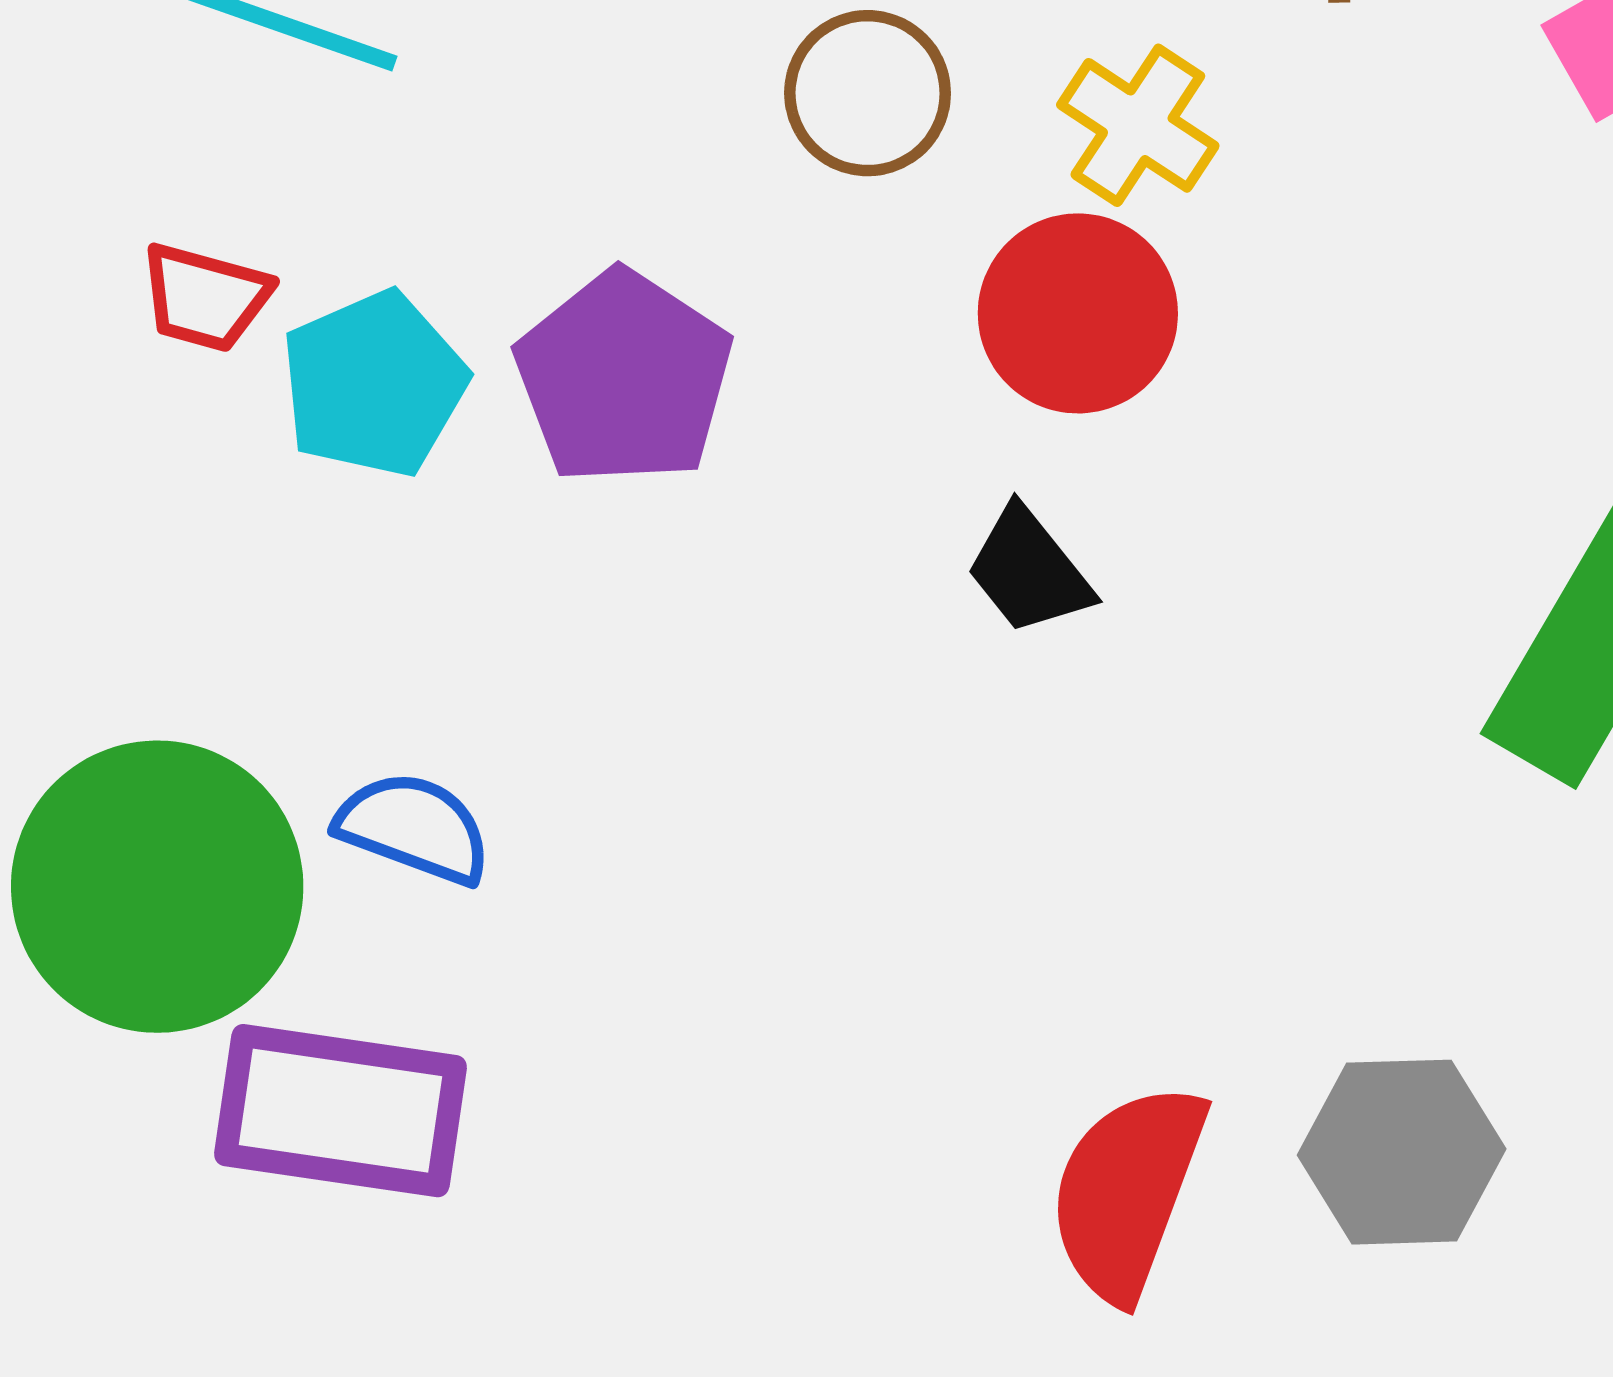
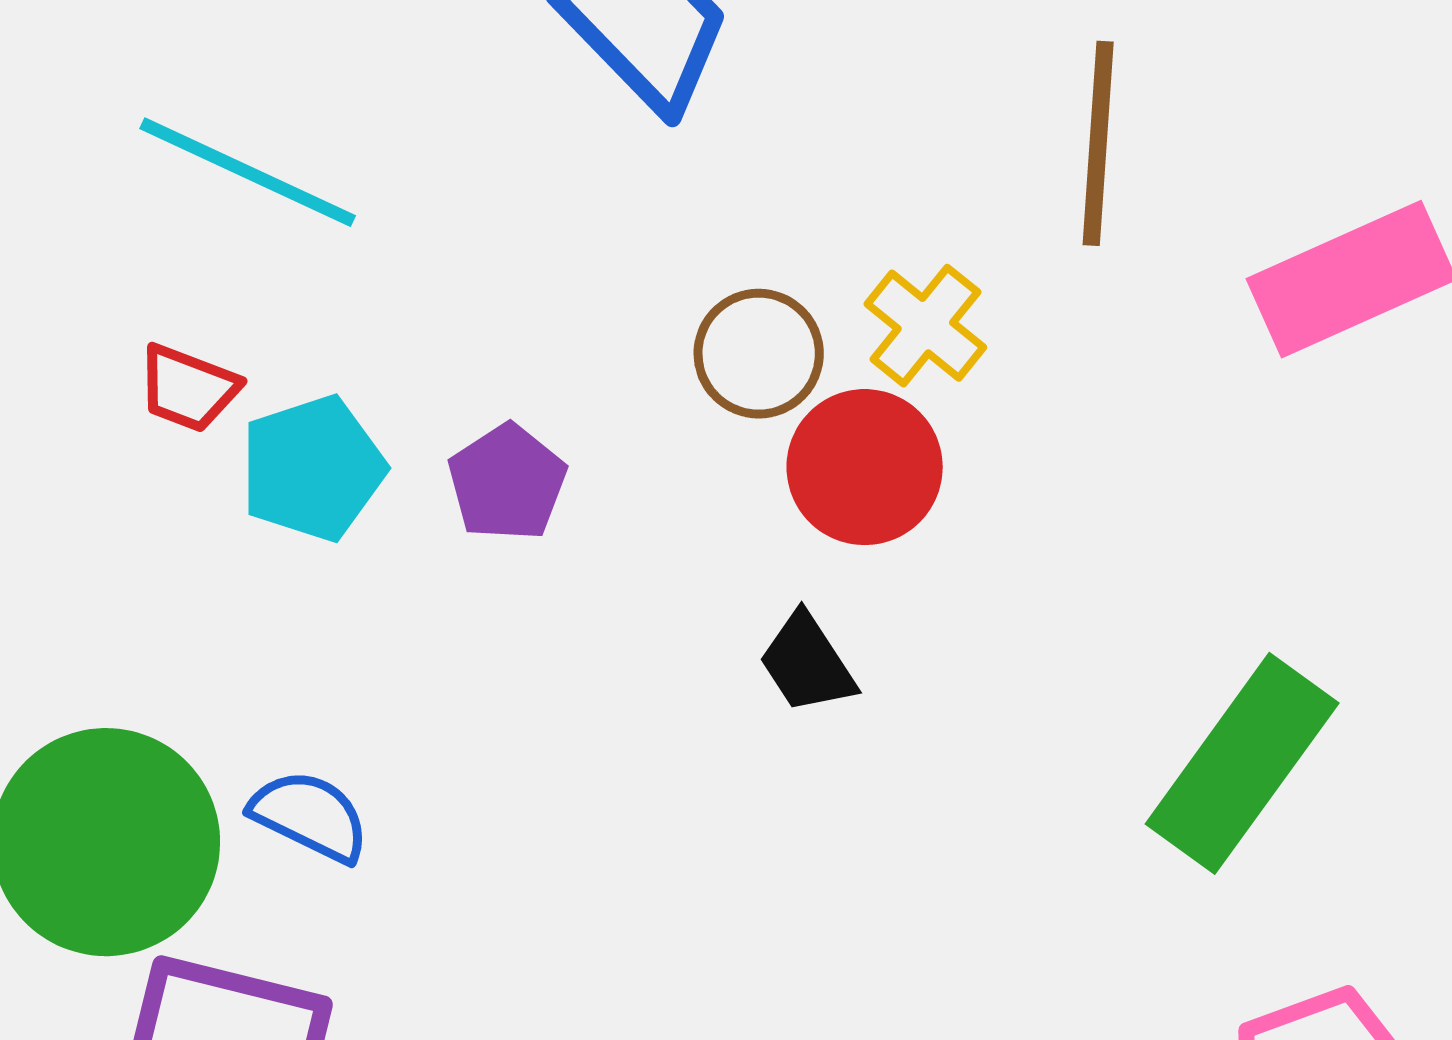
brown circle: (868, 93) -> (759, 354), moved
purple pentagon: (624, 378) -> (507, 482), size x0.7

